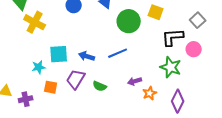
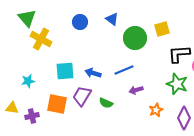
yellow square: (156, 12) -> (162, 29), turned -35
cyan star: (39, 67) -> (28, 81), moved
purple arrow: (135, 81) -> (136, 90), moved
orange square: (51, 87) -> (57, 104), size x1.5

